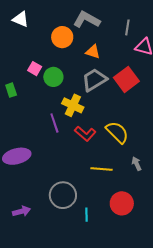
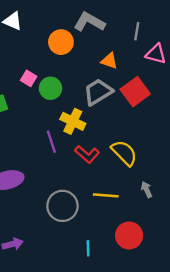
orange triangle: (93, 52) -> (109, 61), moved
gray circle: (63, 195) -> (62, 206), moved

